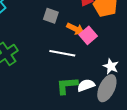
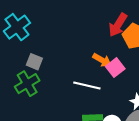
gray square: (51, 16) -> (34, 62), moved

